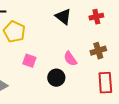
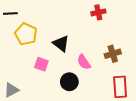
black triangle: (63, 17) -> (61, 43), moved
red cross: (96, 17) -> (98, 12), moved

